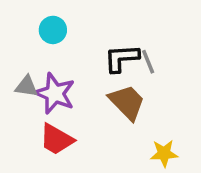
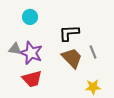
gray line: (148, 62) -> (93, 52), moved
red trapezoid: (56, 139) -> (32, 79), turned -45

